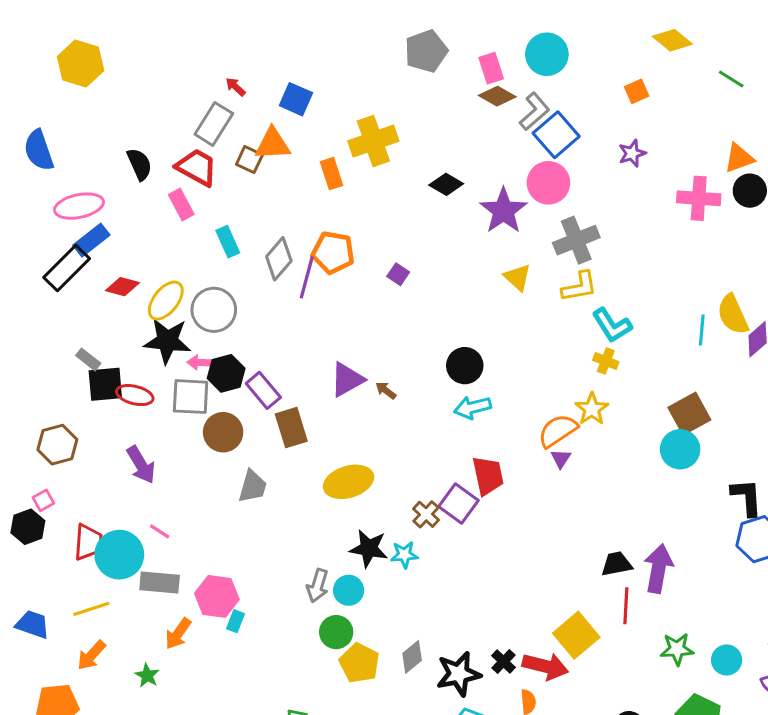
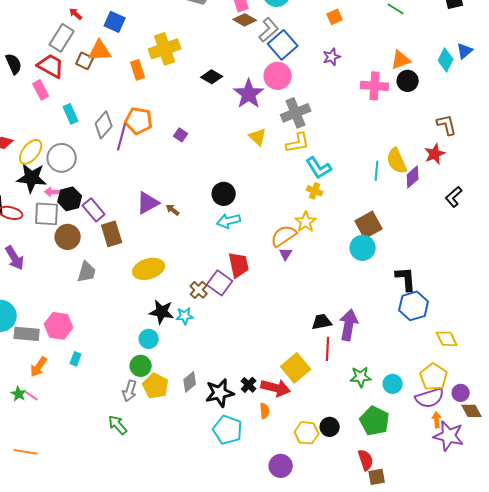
pink line: (160, 531) -> (32, 396), moved
gray arrow: (318, 586) -> (130, 391), moved
pink hexagon: (217, 596) -> (59, 326), moved

